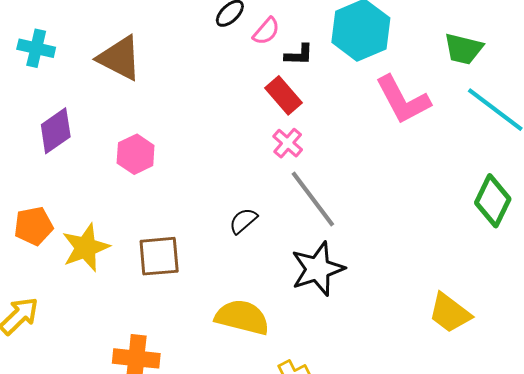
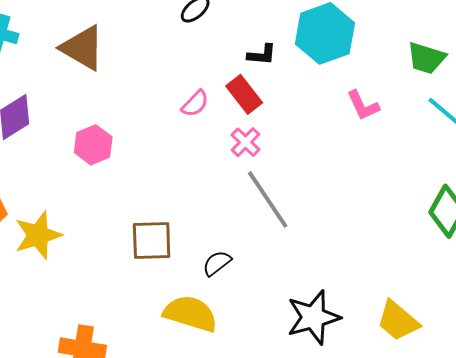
pink semicircle: (266, 31) -> (195, 104), moved
pink L-shape: (403, 100) -> (363, 105), size x0.6
black semicircle: (243, 221) -> (217, 263), moved
brown square: (159, 256) -> (152, 240), moved
black star: (318, 269) -> (313, 317), moved

